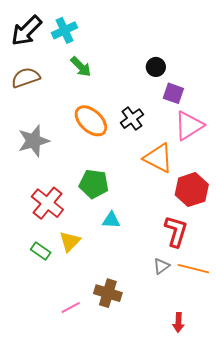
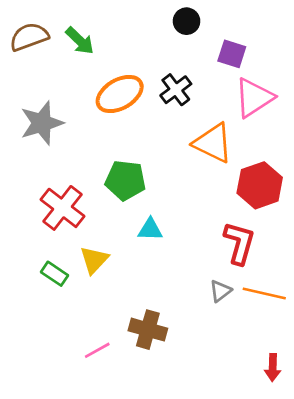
green arrow: (81, 67) -> (80, 41), moved
black circle: (156, 67) -> (187, 21), moved
orange ellipse: (91, 121) -> (120, 94), turned -72
red arrow: (178, 322) -> (273, 367), moved

